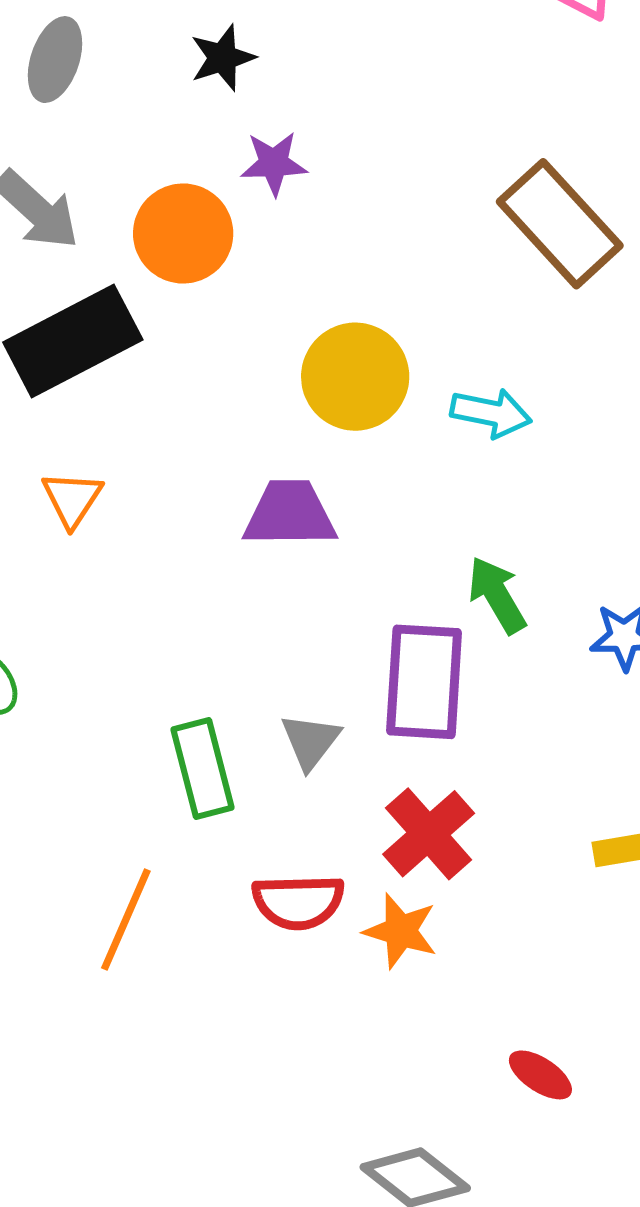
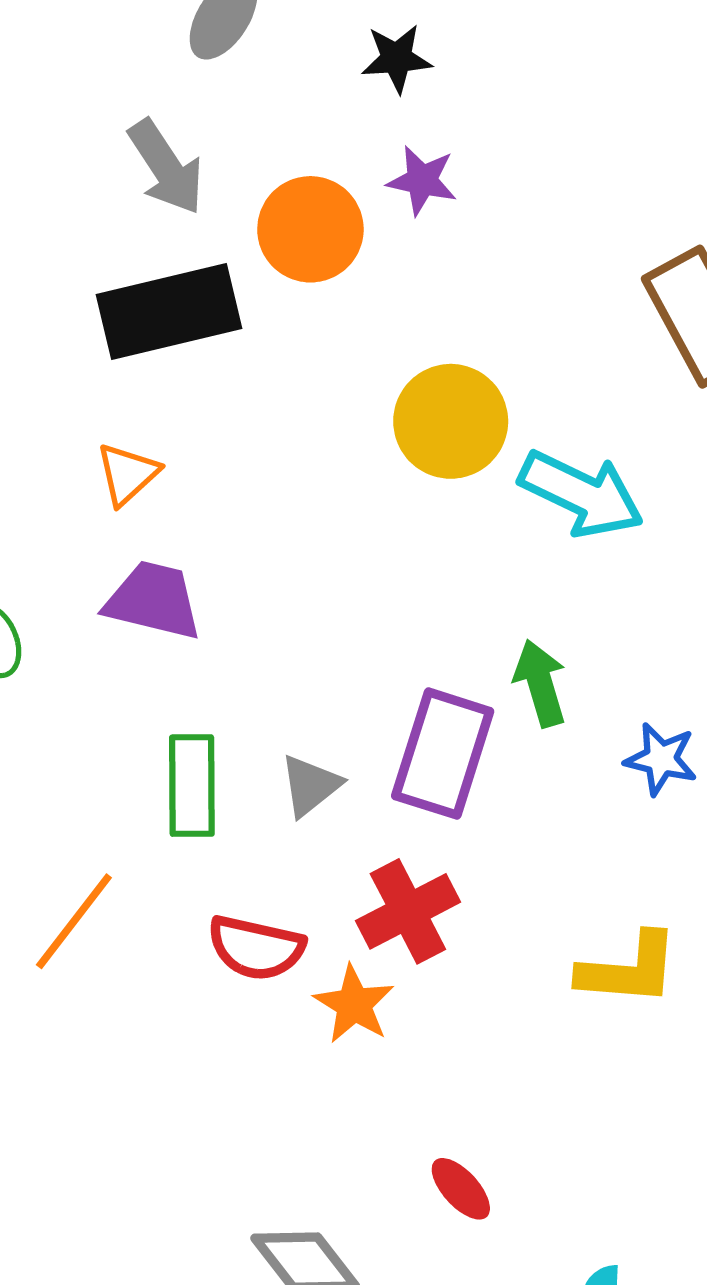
cyan arrow: (491, 413) -> (581, 494), size x1.5
purple trapezoid: (290, 514) -> (153, 600), moved

